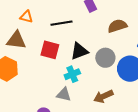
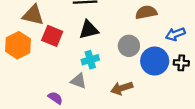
red square: (50, 50) -> (52, 36), moved
black triangle: (79, 51) -> (89, 30), moved

